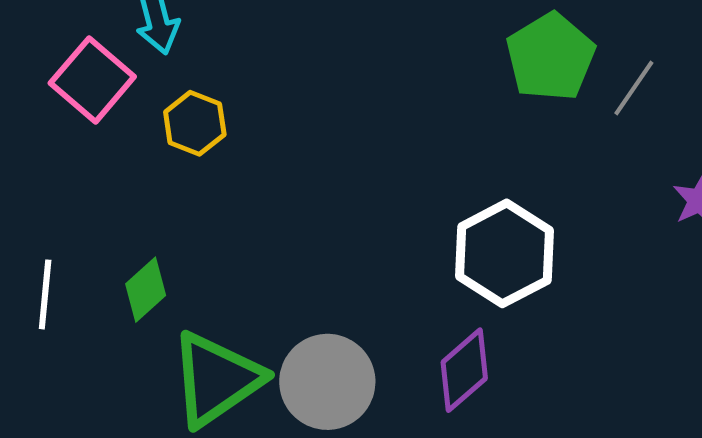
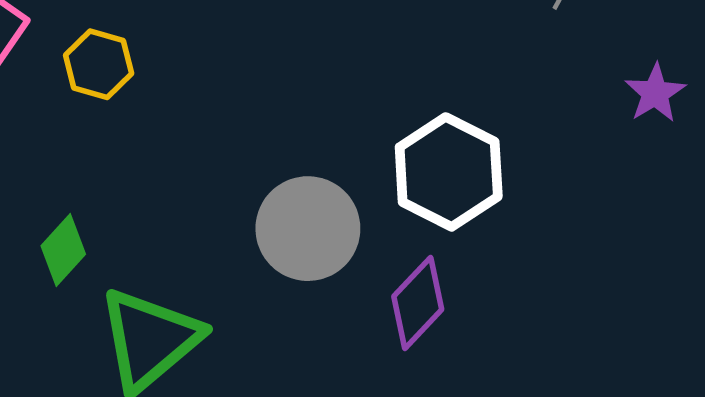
gray circle: (327, 382) -> (308, 229), moved

